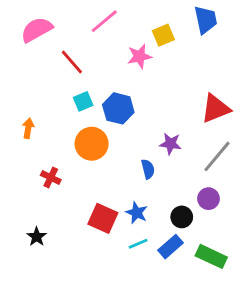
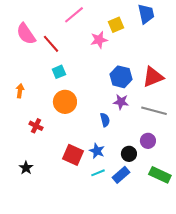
pink semicircle: (37, 30) -> (26, 34), moved, turned -95
blue hexagon: (118, 108) -> (121, 77), moved
gray line: (217, 156) -> (154, 111), turned 65
green rectangle: (211, 256) -> (160, 175), moved

